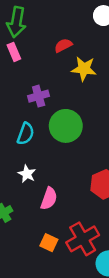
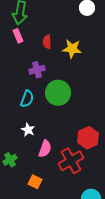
red semicircle: (63, 45) -> (47, 42), moved, turned -64
red cross: (83, 239) -> (71, 161), moved
orange square: (49, 243) -> (35, 182), moved

